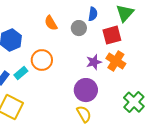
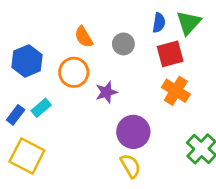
blue semicircle: (93, 14) -> (159, 23), moved
orange circle: (42, 60) -> (74, 72), moved
purple star: (94, 62) -> (106, 92), moved

